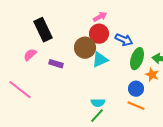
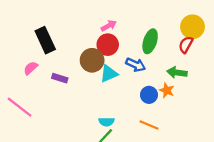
blue arrow: (124, 40) -> (136, 65), moved
green ellipse: (137, 59) -> (150, 41), moved
blue circle: (136, 89) -> (149, 95), moved

